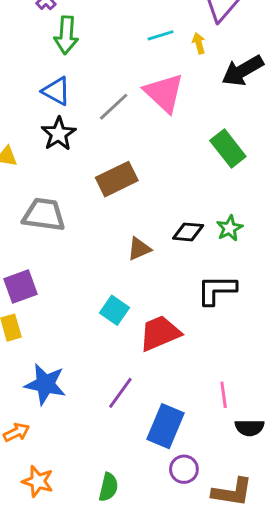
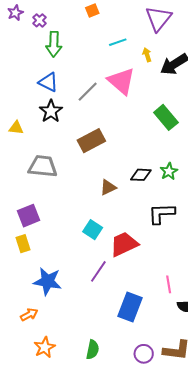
yellow arrow: (199, 43) -> (147, 55), moved
purple line: (120, 393) -> (98, 271), moved
purple circle: (184, 469) -> (144, 354), moved
orange star: (38, 481) -> (45, 347), turned 30

